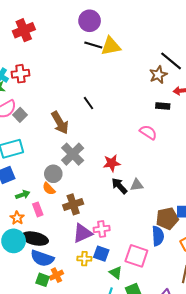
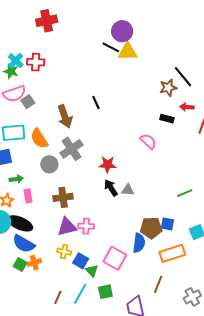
purple circle: (90, 21) -> (122, 31), moved
orange semicircle: (49, 189) -> (39, 139), moved, size x1.5
blue square: (101, 254) -> (81, 261), moved

